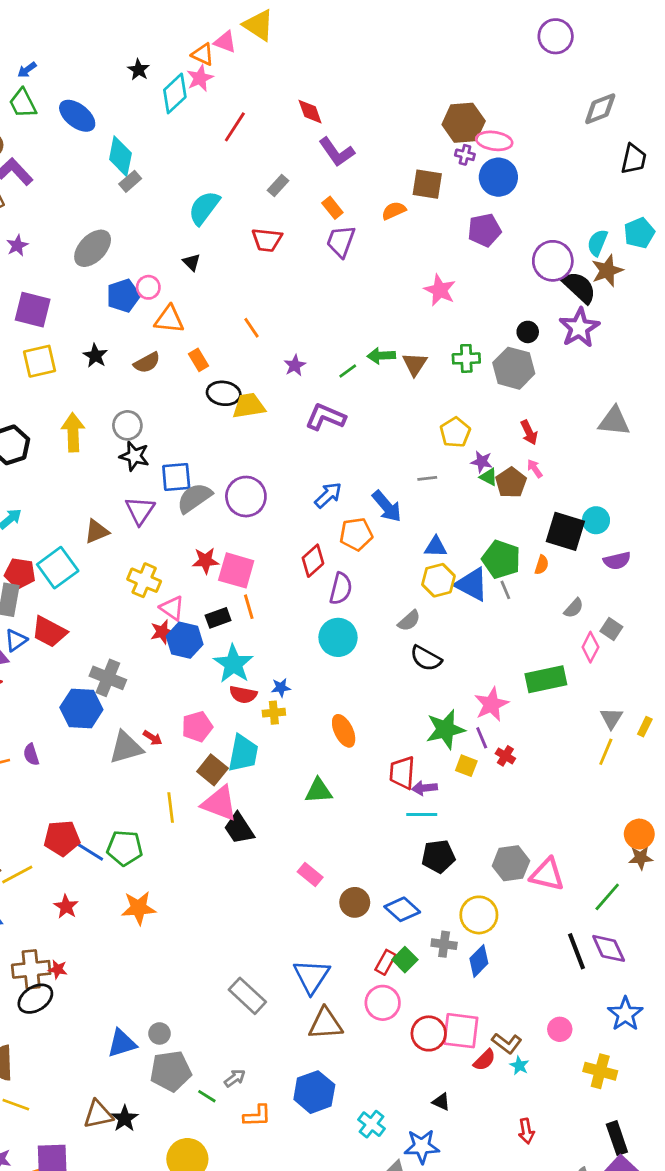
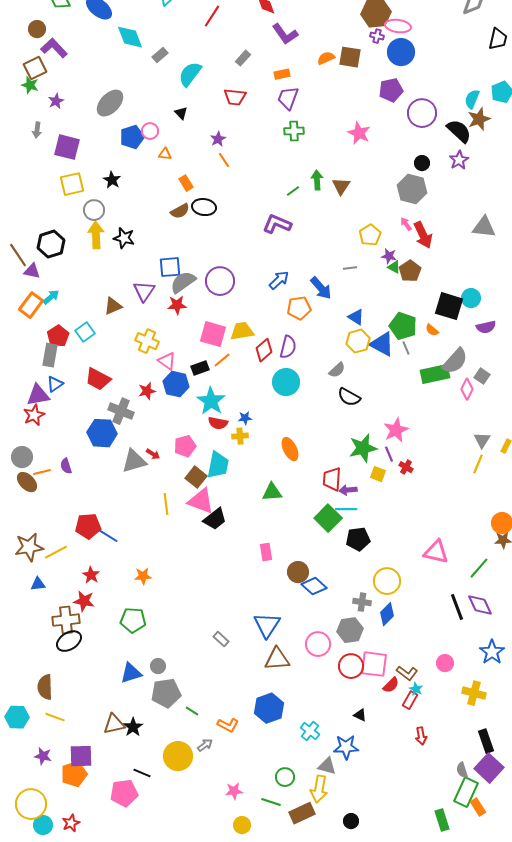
cyan diamond: (120, 156) -> (130, 37), turned -32
gray rectangle: (130, 181) -> (160, 55), moved
orange rectangle: (332, 208) -> (282, 74), turned -63
orange semicircle: (394, 211) -> (326, 58), moved
purple circle: (553, 261) -> (422, 113), moved
orange triangle: (169, 319) -> (165, 154), size x0.6
purple star: (579, 328) -> (459, 160), size x0.7
green arrow: (381, 356) -> (317, 180), turned 90
green cross: (466, 358) -> (294, 131), moved
brown semicircle: (147, 363) -> (180, 211), moved
purple star: (295, 365) -> (218, 139), moved
yellow trapezoid: (249, 406) -> (242, 331), moved
gray circle: (127, 425) -> (94, 210), moved
red arrow: (529, 432) -> (423, 235), size x1.5
black star: (134, 456) -> (124, 238), moved
pink arrow: (535, 469) -> (406, 224), moved
blue triangle: (436, 547) -> (356, 317), turned 30
red star: (206, 561) -> (177, 305), moved
red diamond: (313, 561) -> (264, 350), moved
orange semicircle: (542, 565) -> (432, 330), turned 112
cyan square: (58, 568) -> (85, 332), size x0.7
red pentagon: (20, 573) -> (58, 336), turned 30
orange line: (249, 607) -> (222, 360), turned 66
gray semicircle: (574, 608) -> (455, 361), size x1.8
red trapezoid: (49, 632) -> (98, 379), moved
red star: (162, 632) -> (147, 391), moved
green rectangle: (546, 679) -> (435, 374), moved
black trapezoid: (239, 828) -> (215, 519), turned -95
green pentagon: (125, 848) -> (133, 620), moved
gray hexagon: (511, 863) -> (350, 630), moved
pink rectangle: (310, 874) -> (266, 552), turned 42
orange star: (139, 908) -> (143, 576), size x0.7
blue diamond: (402, 909) -> (314, 586), moved
green square: (405, 960) -> (328, 518), moved, size x1.5
red rectangle: (385, 962) -> (410, 700), moved
red star: (58, 969) -> (84, 601), moved, size x1.5
gray rectangle: (247, 996) -> (221, 639), size x0.6
gray arrow: (235, 1078) -> (205, 745), moved
orange L-shape: (257, 1116) -> (228, 725), turned 30

